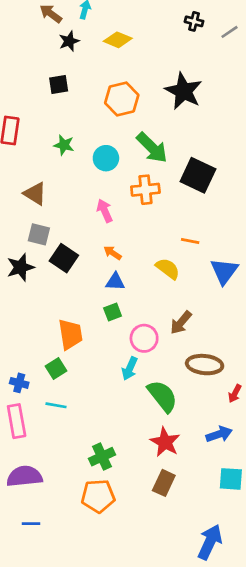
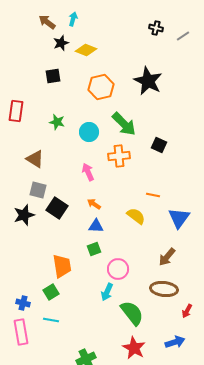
yellow diamond: (118, 40) -> (86, 50), moved
black square: (198, 175) -> (159, 145), size x0.6
brown arrow: (181, 322) -> (167, 257), moved

